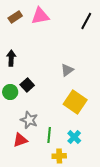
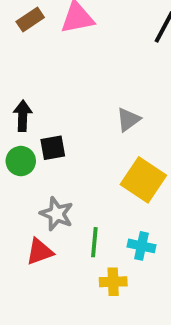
black arrow: (11, 58) -> (23, 116), moved
black square: (27, 85) -> (53, 148), turned 32
cyan cross: (74, 137) -> (141, 246), turned -32

